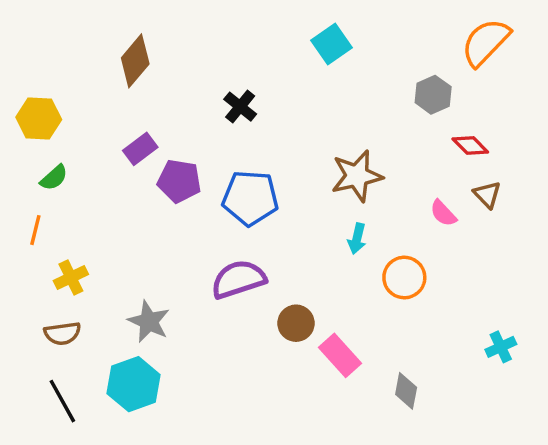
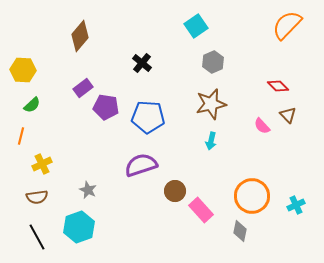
gray hexagon: (433, 95) -> (213, 62), moved
orange circle: (404, 278) -> (252, 196), moved, size x1.4
gray star: (149, 322) -> (88, 190), size x0.7

